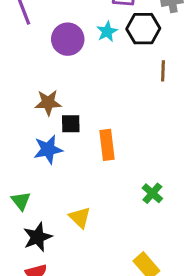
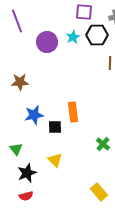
brown star: (48, 103) -> (20, 82), moved
black square: (71, 124) -> (55, 127), moved

